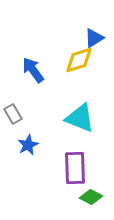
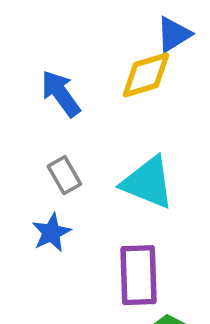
gray rectangle: (13, 114) -> (64, 175), moved

